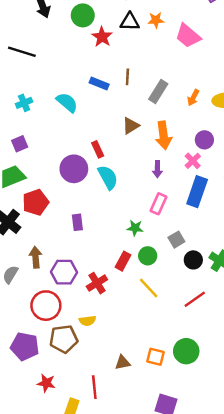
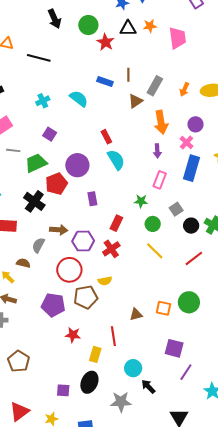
pink trapezoid: (188, 36) -> (177, 38), turned -135
brown triangle: (131, 126) -> (135, 101), moved
purple square: (20, 144) -> (50, 134), moved, turned -32
purple circle: (74, 169) -> (77, 165), moved
brown arrow: (36, 257) -> (59, 230), turned 102
red rectangle: (123, 261) -> (116, 223), moved

